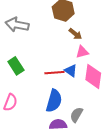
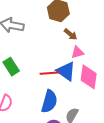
blue triangle: (71, 71) -> (66, 71), size x1.5

